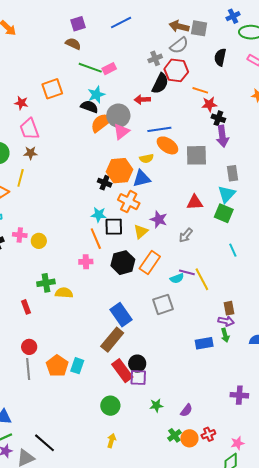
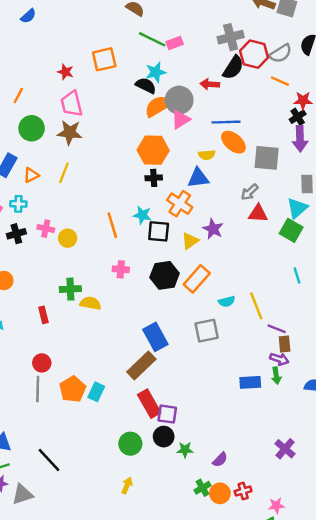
gray semicircle: (179, 45) -> (281, 53), moved
gray cross: (155, 58) -> (231, 37), size x1.5
red star: (209, 104) -> (303, 100), moved
black cross: (218, 118) -> (298, 117), turned 32
brown star: (30, 153) -> (70, 132), size x1.5
orange hexagon: (120, 171) -> (153, 150), moved
yellow line: (21, 178) -> (64, 173), moved
black cross: (105, 183) -> (154, 178), turned -32
gray arrow: (186, 235) -> (250, 192), moved
orange line: (96, 239) -> (112, 225), moved
purple line: (187, 272) -> (277, 329), moved
black circle: (137, 364) -> (164, 437), moved
purple cross: (239, 395) -> (285, 449), turned 30
black line: (44, 443) -> (49, 460), moved

